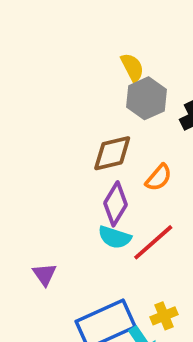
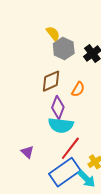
cyan semicircle: (115, 237) -> (61, 125), size x1.4
red line: (153, 242) -> (70, 148), moved

